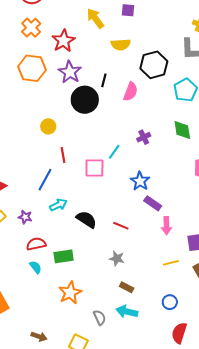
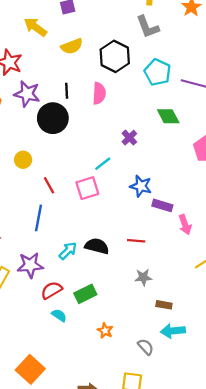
cyan line: (114, 152) -> (103, 164), turned 35
cyan arrow: (58, 205) -> (68, 251), moved
purple star: (25, 217) -> (30, 265), size x1.6
orange star: (70, 293) -> (105, 331), size x0.6

